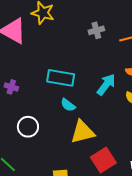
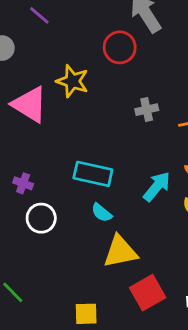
white circle: (28, 127) -> (41, 218), moved

